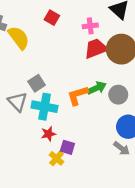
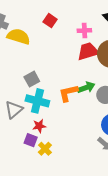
yellow semicircle: (19, 38) -> (19, 36), turned -40
gray triangle: (18, 102) -> (14, 110), moved, turned 30
purple square: (67, 147) -> (31, 140), moved

